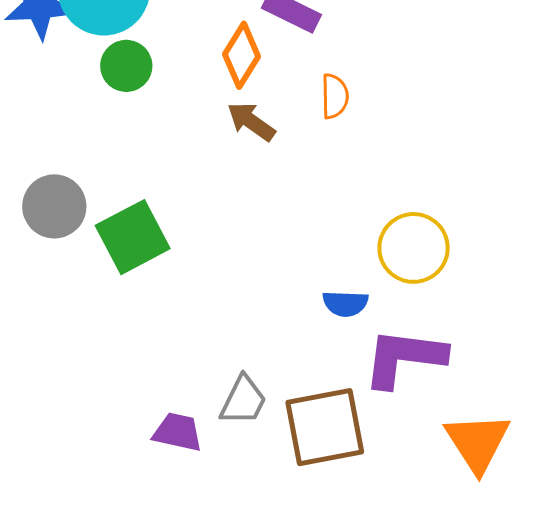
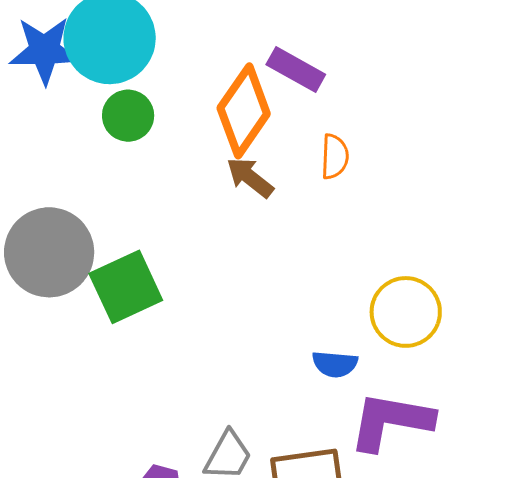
orange diamond: (242, 55) -> (244, 111), size x1.4
gray circle: (54, 206) -> (49, 252), size x1.4

